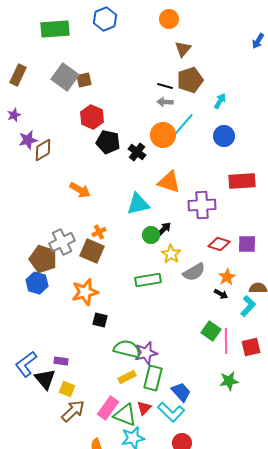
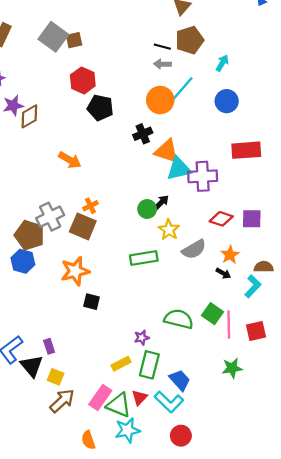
black cross: (137, 152) -> (143, 134), moved, turned 30
cyan triangle: (138, 204) -> (179, 169), moved
green semicircle: (127, 349) -> (179, 319), moved
purple star: (146, 353) -> (142, 338), size x0.6
purple rectangle: (61, 361) -> (49, 346), turned 64

